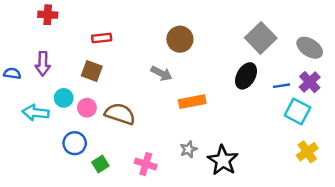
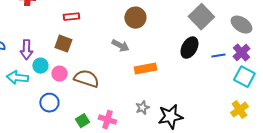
purple arrow: (43, 64) -> (26, 50), moved
cyan square: (297, 111) -> (244, 77), moved
black star: (223, 160) -> (170, 117), turned 30
green square: (100, 164) -> (82, 121), moved

